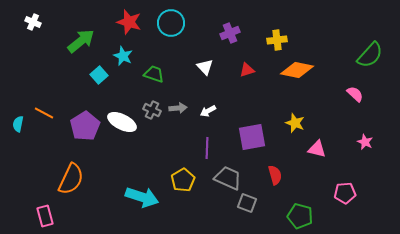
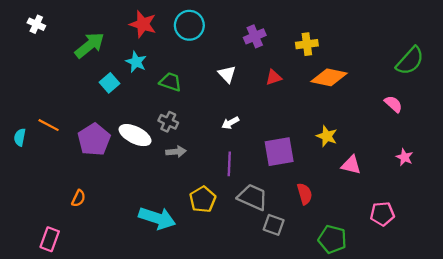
gray arrow: (178, 108) -> (176, 152), moved
orange semicircle: (71, 179) -> (78, 198), size x0.5
pink rectangle: (45, 216) -> (50, 239), turned 35

